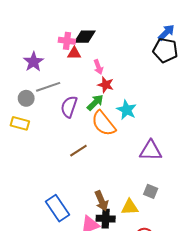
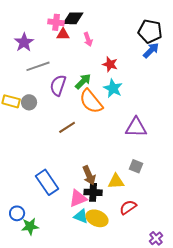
blue arrow: (166, 32) -> (151, 50), moved
pink arrow: (98, 67) -> (88, 39), moved
red star: (106, 85) -> (110, 64), moved
gray circle: (26, 98) -> (29, 102), moved

